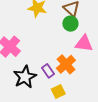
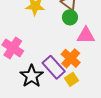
purple rectangle: (48, 71) -> (54, 67), size x1.6
yellow square: (58, 91) -> (72, 79), moved

